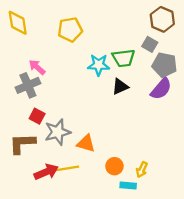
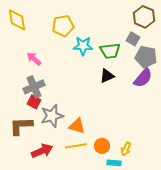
cyan star: (99, 65) -> (83, 46), moved
gray cross: (28, 85) -> (34, 87), moved
yellow line: (67, 168) -> (76, 146), moved

